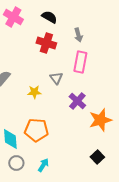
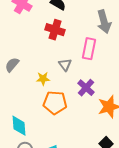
gray arrow: (78, 35) -> (104, 22), moved, size x1.6
orange pentagon: (36, 130) -> (55, 103), moved

